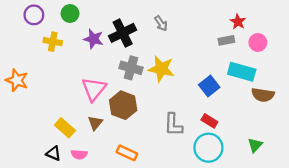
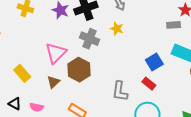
yellow star: (161, 69) -> (117, 29), moved, size x0.6
red rectangle: (209, 121) -> (149, 84), moved
yellow rectangle: (65, 128) -> (22, 73), moved

